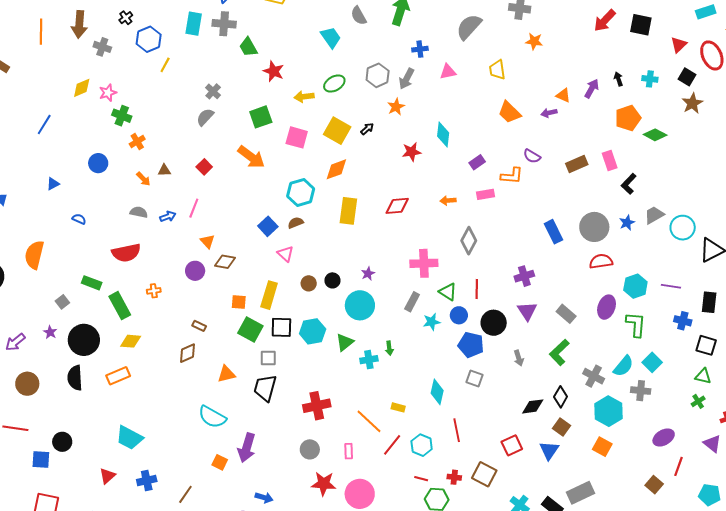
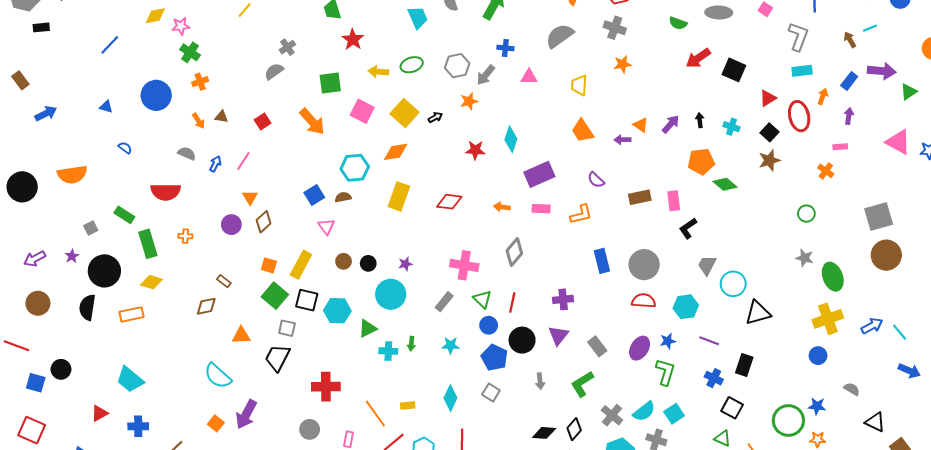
orange star: (534, 41) -> (623, 64), turned -30
purple rectangle: (477, 162) -> (539, 174), size x1.8
blue circle: (98, 163) -> (156, 95), size x1.5
orange L-shape: (512, 176) -> (581, 214), moved, turned -30
blue triangle: (53, 184) -> (106, 107), turned 32
gray trapezoid: (654, 215) -> (707, 265), turned -45
blue arrow: (168, 216) -> (215, 164), turned -56
blue star: (627, 223) -> (668, 341), moved
orange semicircle: (34, 255) -> (72, 174), turned -124
brown diamond: (225, 262) -> (264, 222), turned -65
cyan hexagon: (635, 286) -> (686, 307), moved
cyan star: (432, 322) -> (451, 345), moved
yellow rectangle: (398, 407) -> (408, 406), turned -32

